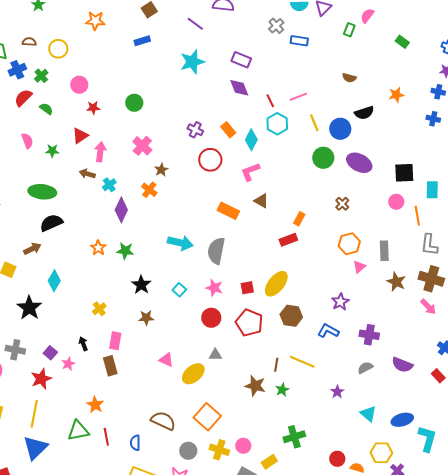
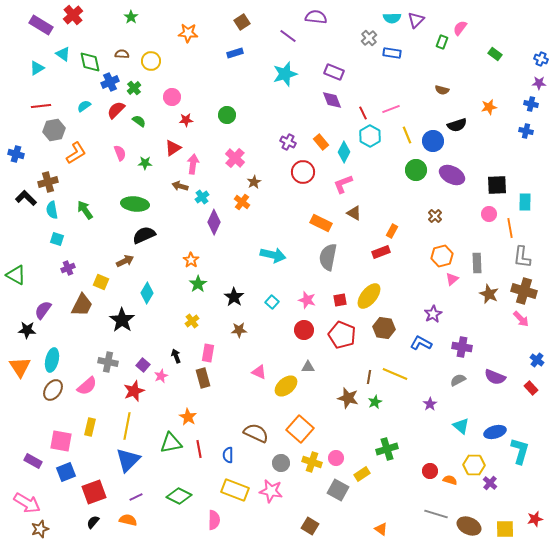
green star: (125, 251) -> (198, 284), moved, turned 30
gray semicircle: (216, 251) -> (328, 257), moved

